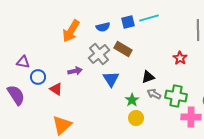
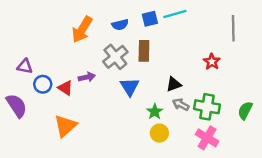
brown rectangle: (123, 49) -> (144, 51), turned 60
red triangle: (56, 89) -> (65, 88), moved
pink cross: (191, 117) -> (207, 138), moved, turned 30
orange triangle: (62, 125) -> (65, 126), moved

